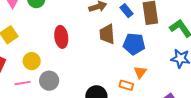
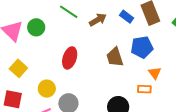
brown trapezoid: (107, 34) -> (115, 57), moved
red ellipse: (61, 37) -> (70, 58), turned 40

